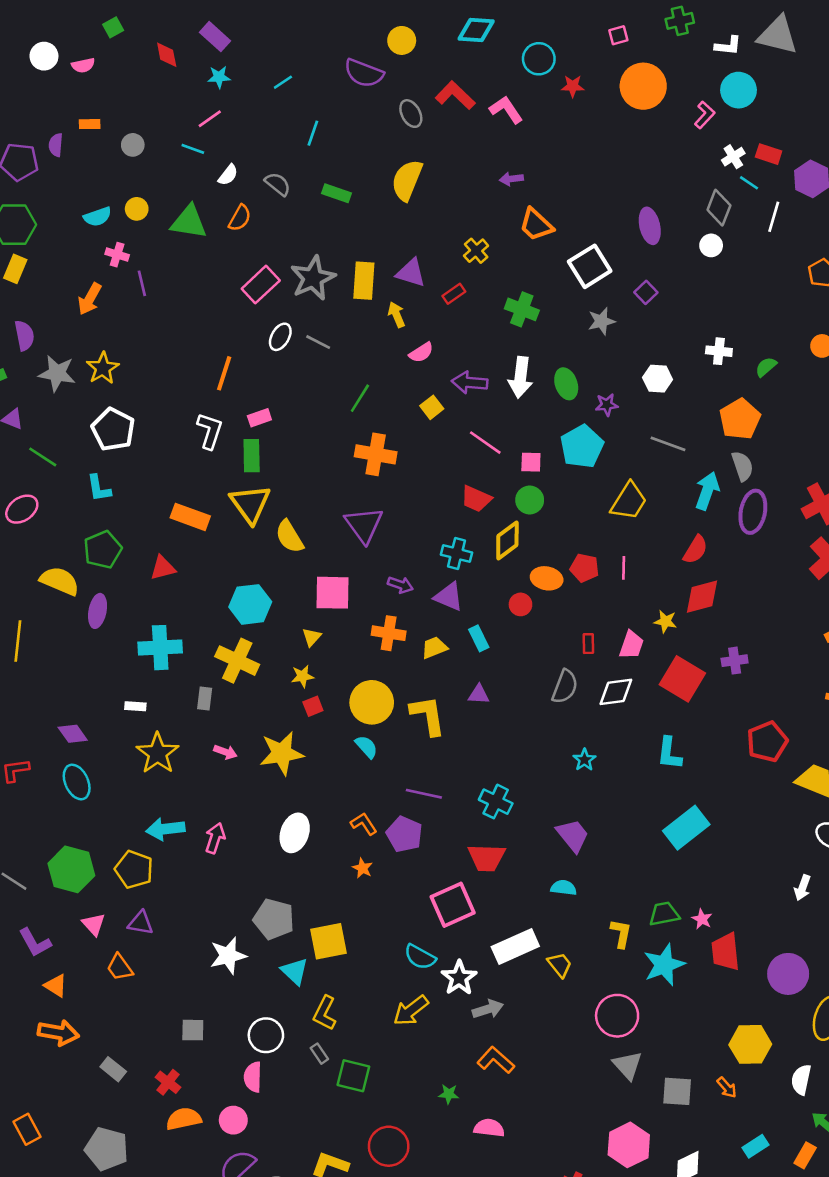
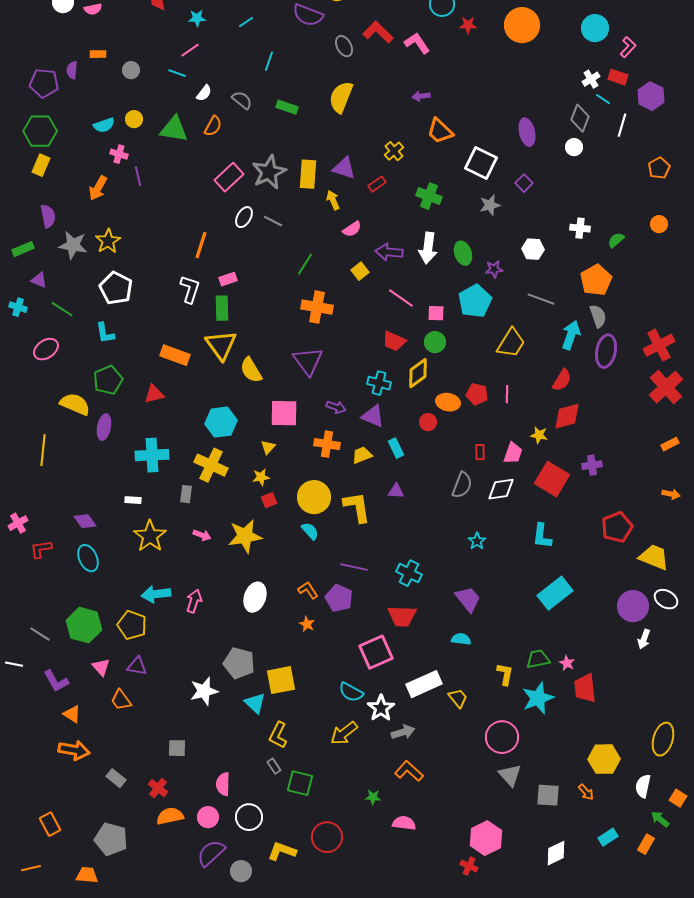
pink L-shape: (705, 115) -> (628, 47), moved
white square: (590, 266) -> (481, 163), turned -32
purple circle: (788, 974) -> (633, 606), moved
white circle: (266, 1035) -> (249, 817), moved
pink hexagon: (629, 1145) -> (486, 838), moved

